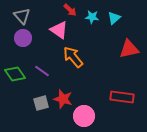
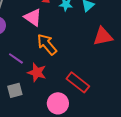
red rectangle: (122, 97) -> (78, 82), moved, turned 30
red star: (63, 99) -> (37, 72), moved

